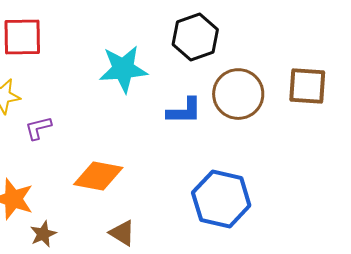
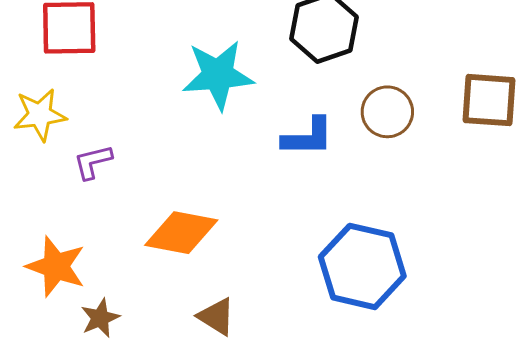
brown circle: (238, 94) -> (387, 112), size x0.7

